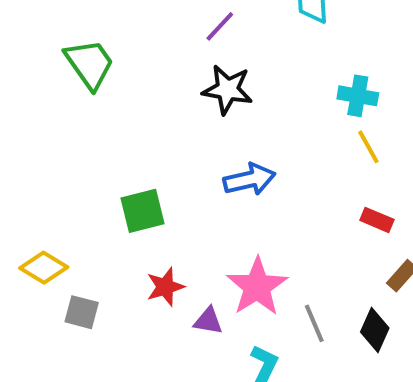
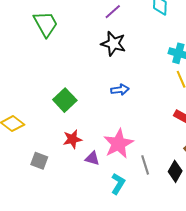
blue arrow: (249, 179) -> (120, 90), size x0.7
green square: (142, 211) -> (65, 100), turned -35
gray square: (82, 312) -> (39, 161), moved

